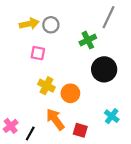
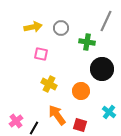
gray circle: (51, 25) -> (61, 28), moved
green cross: (88, 40) -> (87, 42), turned 35
orange circle: (70, 93) -> (81, 91), moved

